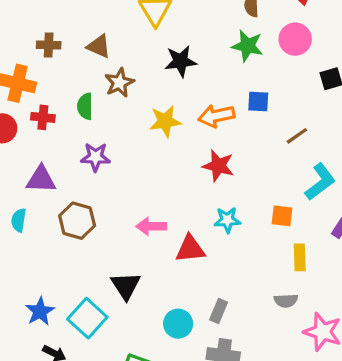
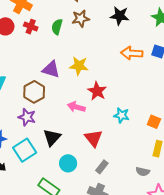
yellow star: (165, 121) -> (79, 66), moved
purple star: (95, 157) -> (27, 117), moved
red star: (218, 166) -> (97, 91), moved
purple triangle: (41, 179) -> (51, 69), moved
red triangle: (190, 249) -> (93, 138), moved, turned 42
cyan circle: (178, 324) -> (68, 163), moved

